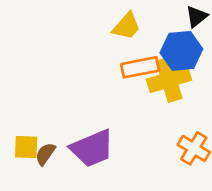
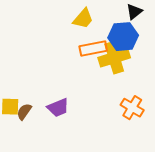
purple trapezoid: (92, 148) -> (58, 108), size x0.7

